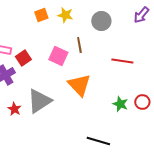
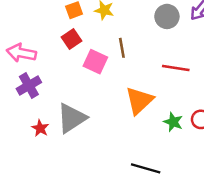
gray circle: (101, 21) -> (167, 16), moved
red square: (23, 58) -> (72, 39), moved
orange triangle: (79, 85) -> (139, 101), moved, turned 30

